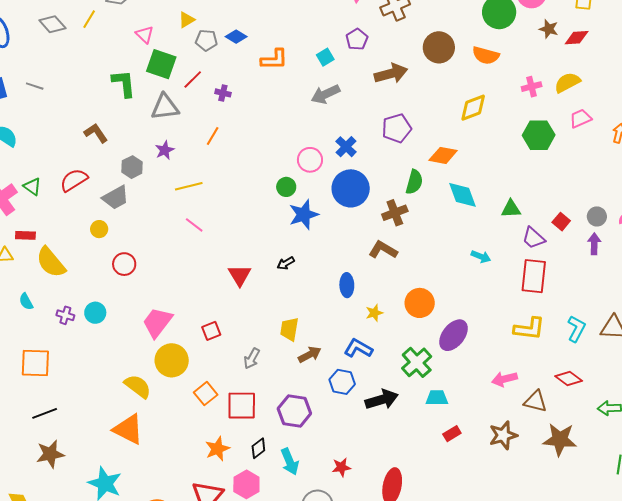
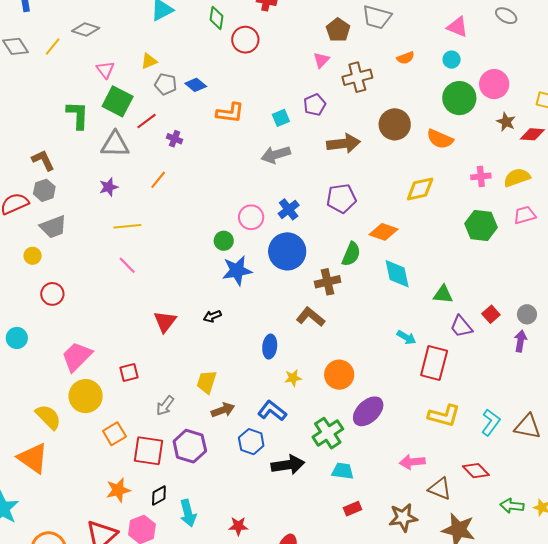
gray hexagon: (132, 167) -> (44, 190), moved
red rectangle: (534, 276) -> (434, 363), moved
purple hexagon: (294, 411) -> (190, 446), moved

